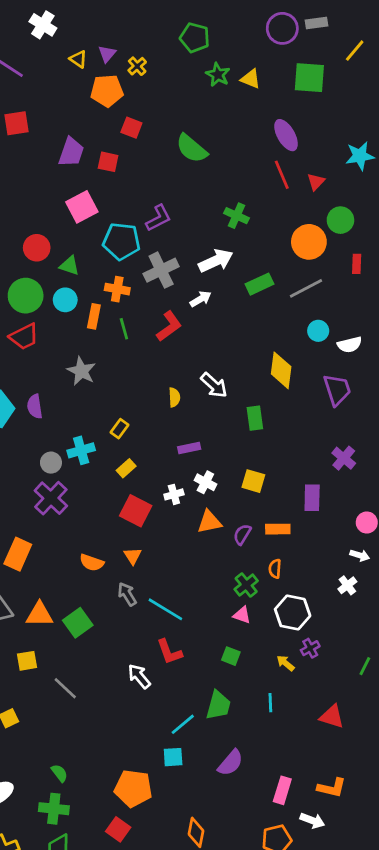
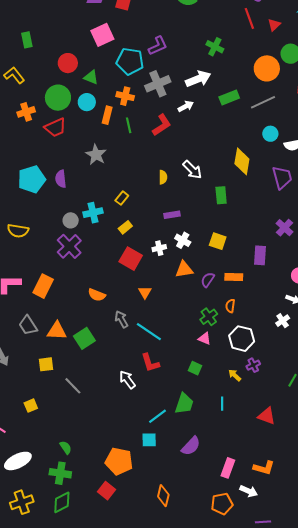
orange triangle: (133, 556) -> (145, 292), moved

